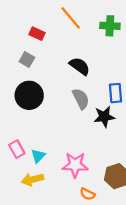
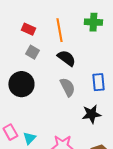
orange line: (71, 18) -> (59, 30), moved, turned 30
gray square: (27, 59) -> (32, 52), moved
black star: (104, 117) -> (91, 114), moved

